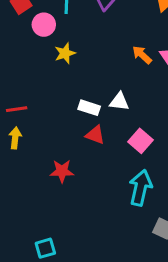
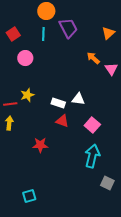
pink circle: (44, 25) -> (25, 58), moved
yellow star: (65, 53) -> (27, 95), moved
orange arrow: (142, 55) -> (93, 58), moved

